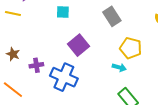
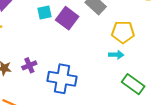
purple square: (78, 45) -> (67, 18), moved
purple cross: (36, 65) -> (29, 65), moved

